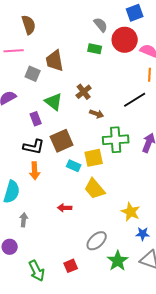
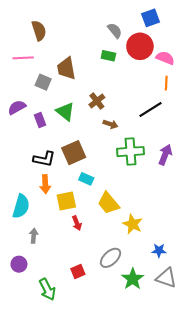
purple rectangle: (36, 119) -> (40, 120), moved
yellow square: (94, 158) -> (66, 201), moved
red arrow: (65, 208) -> (77, 223), turned -112
yellow star: (131, 212) -> (133, 224), moved
red square: (71, 266) -> (78, 272), moved

